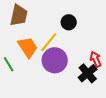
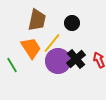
brown trapezoid: (19, 15) -> (37, 20), moved
black cross: (88, 73) -> (76, 59), moved

